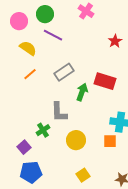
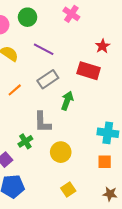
purple line: (53, 35) -> (44, 49), moved
orange line: (30, 74) -> (15, 90), moved
red rectangle: (105, 81) -> (89, 71), moved
orange square: (110, 141) -> (105, 162), moved

